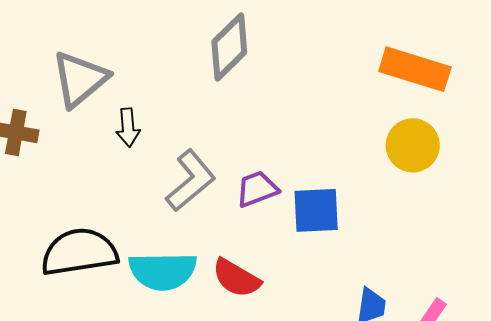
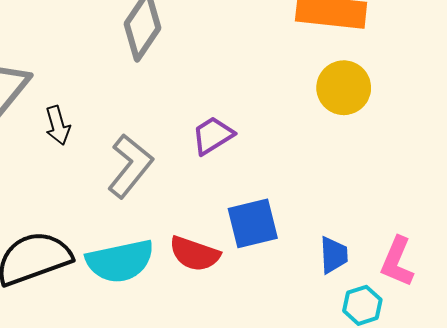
purple trapezoid: (257, 189) -> (213, 135), moved
blue square: (316, 210) -> (253, 223), moved

